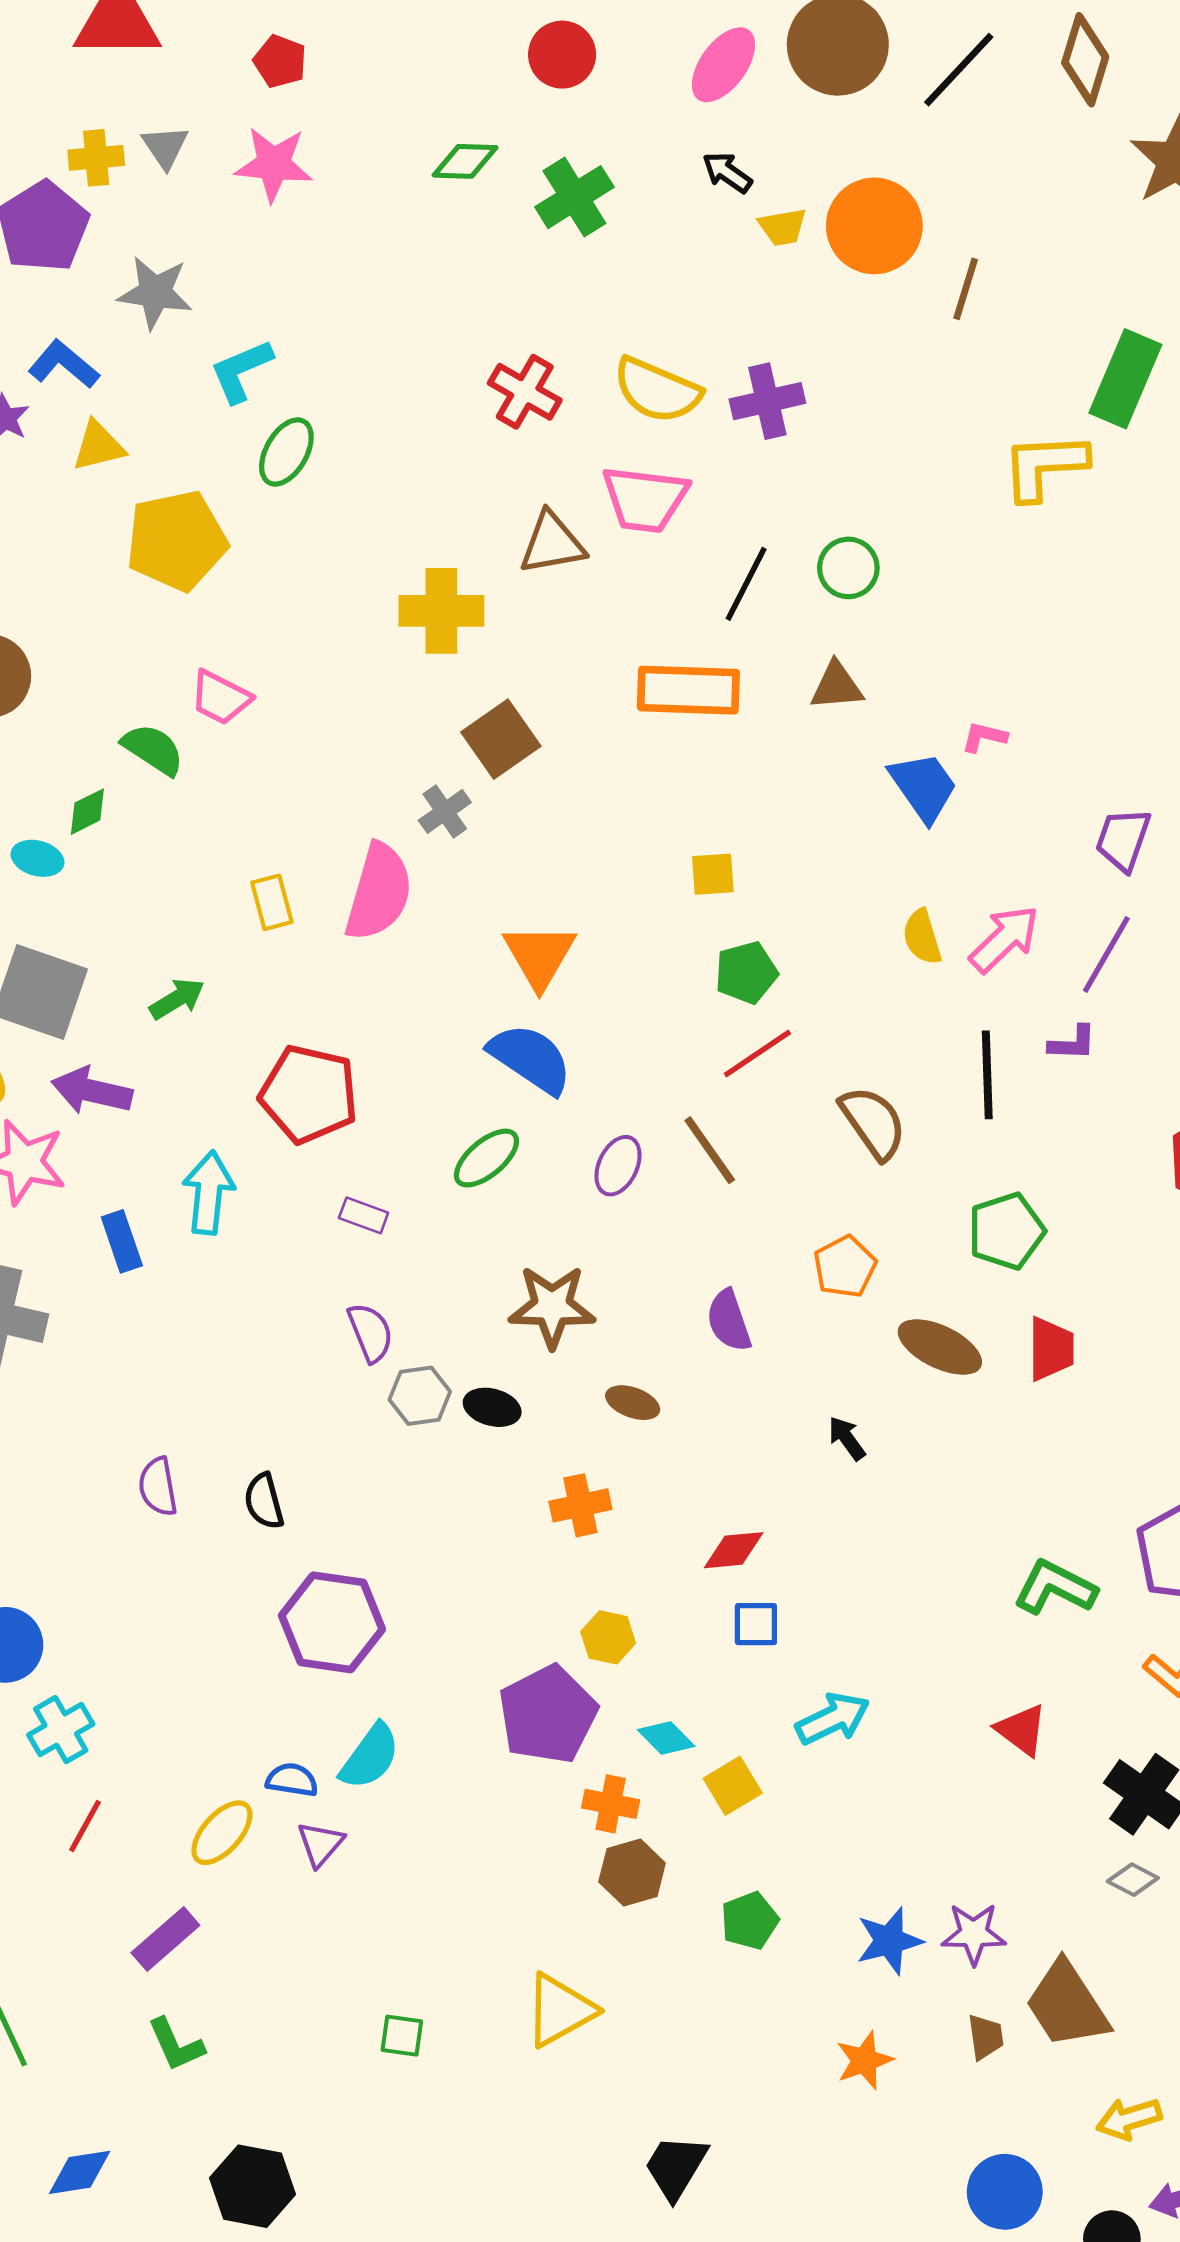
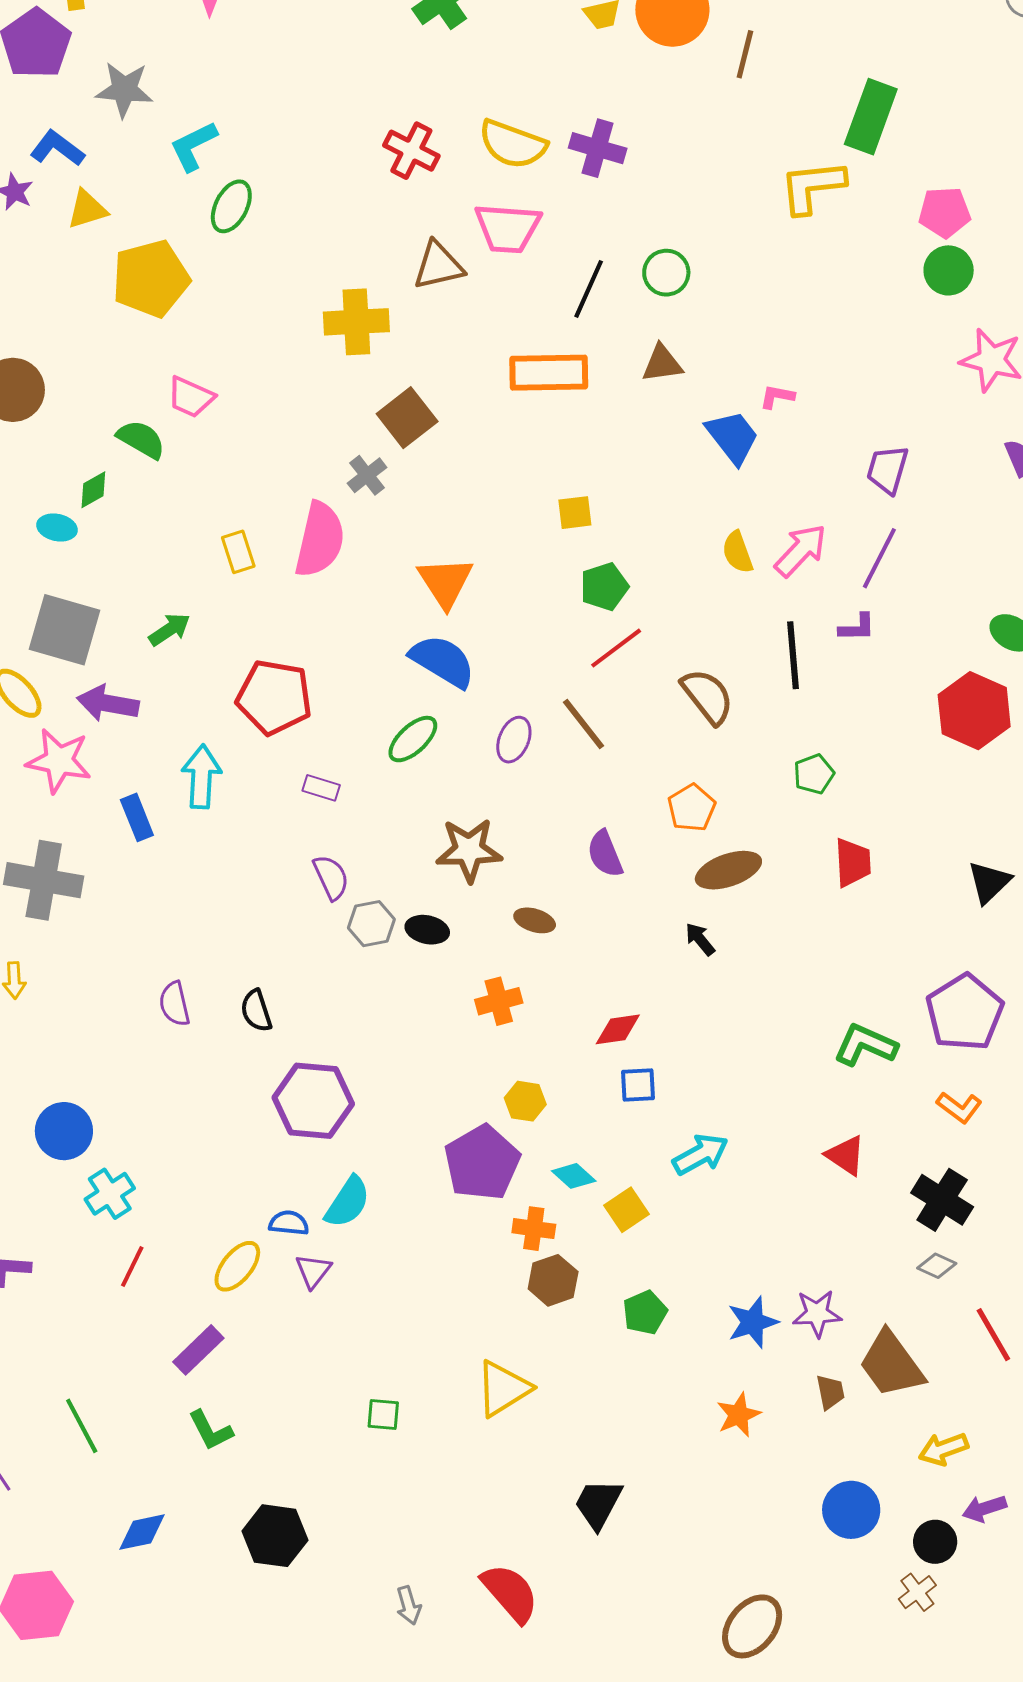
purple cross: (767, 401) -> (598, 148), turned 32
green pentagon: (1006, 1231) -> (814, 774), size x0.7
brown ellipse: (940, 1347) -> (728, 870), moved, turned -42

